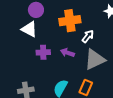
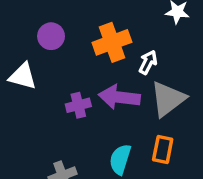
white triangle: (29, 29) -> (23, 76), moved
purple arrow: (67, 53) -> (119, 97), size x1.6

